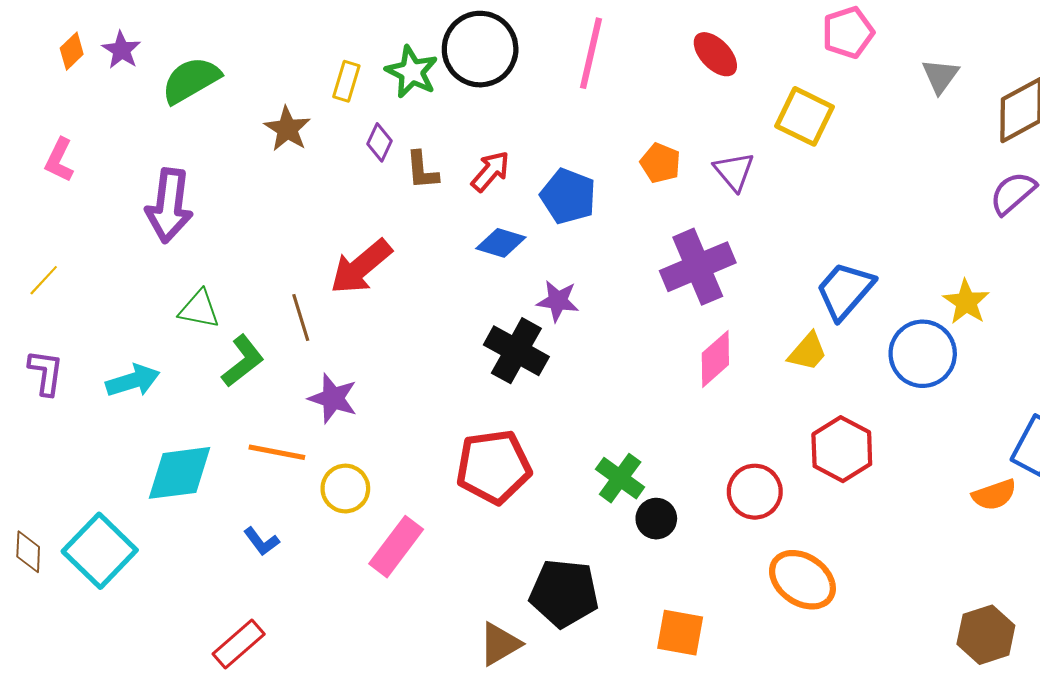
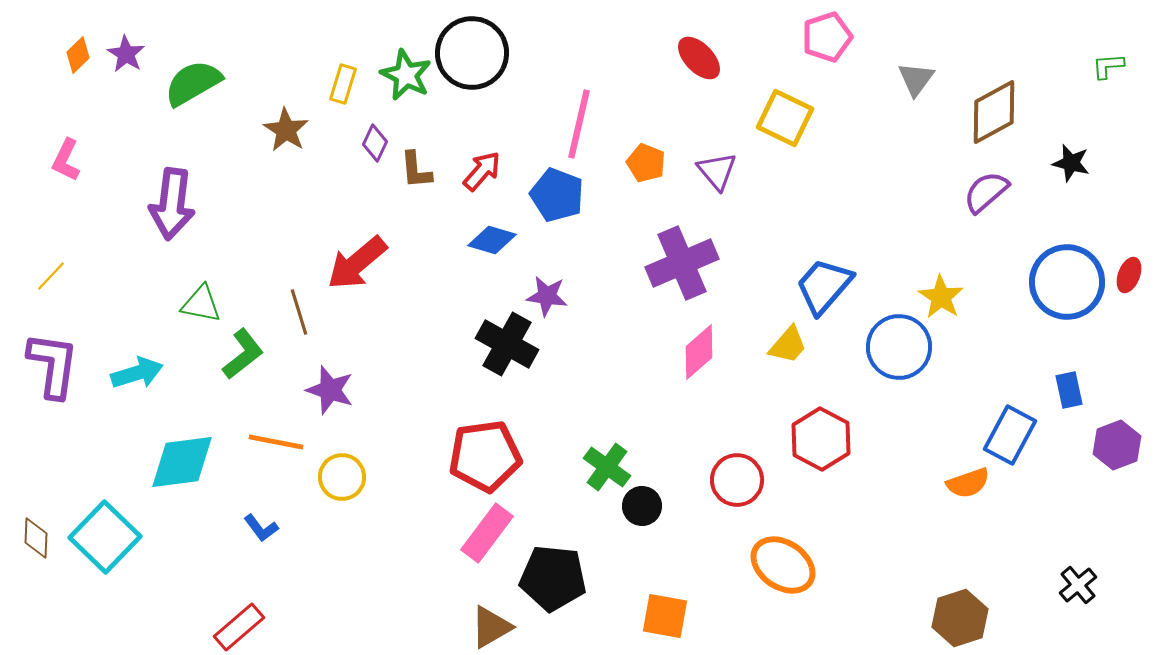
pink line: (591, 53) -> (579, 124), moved
purple L-shape: (46, 372) -> (53, 365), size x1.5
pink rectangle: (396, 547) -> (487, 533), moved

